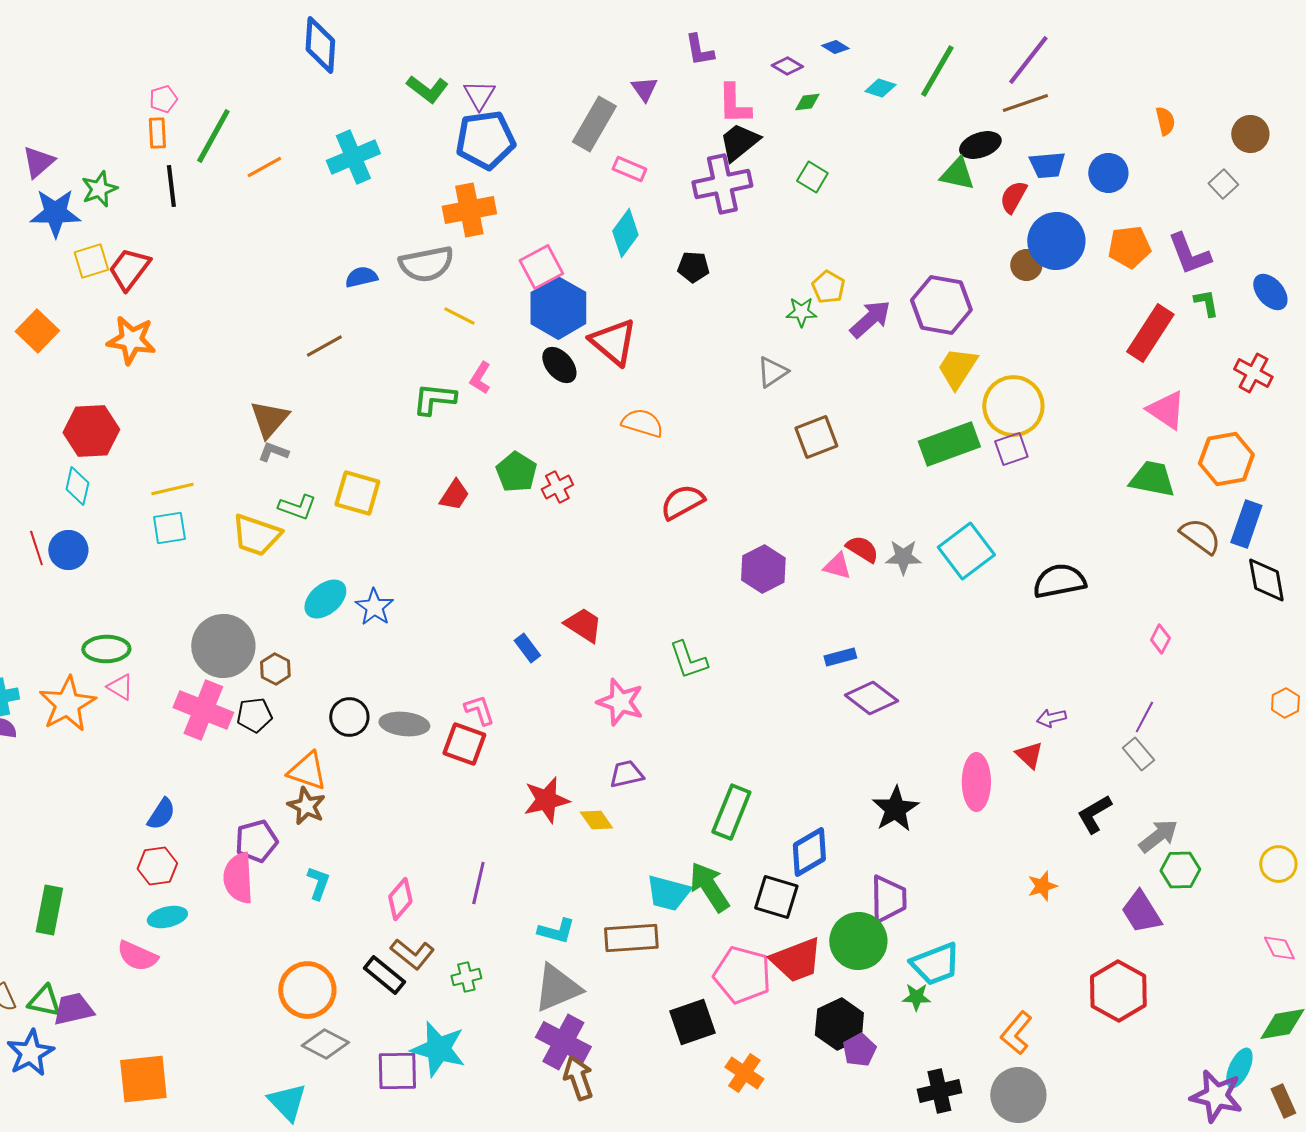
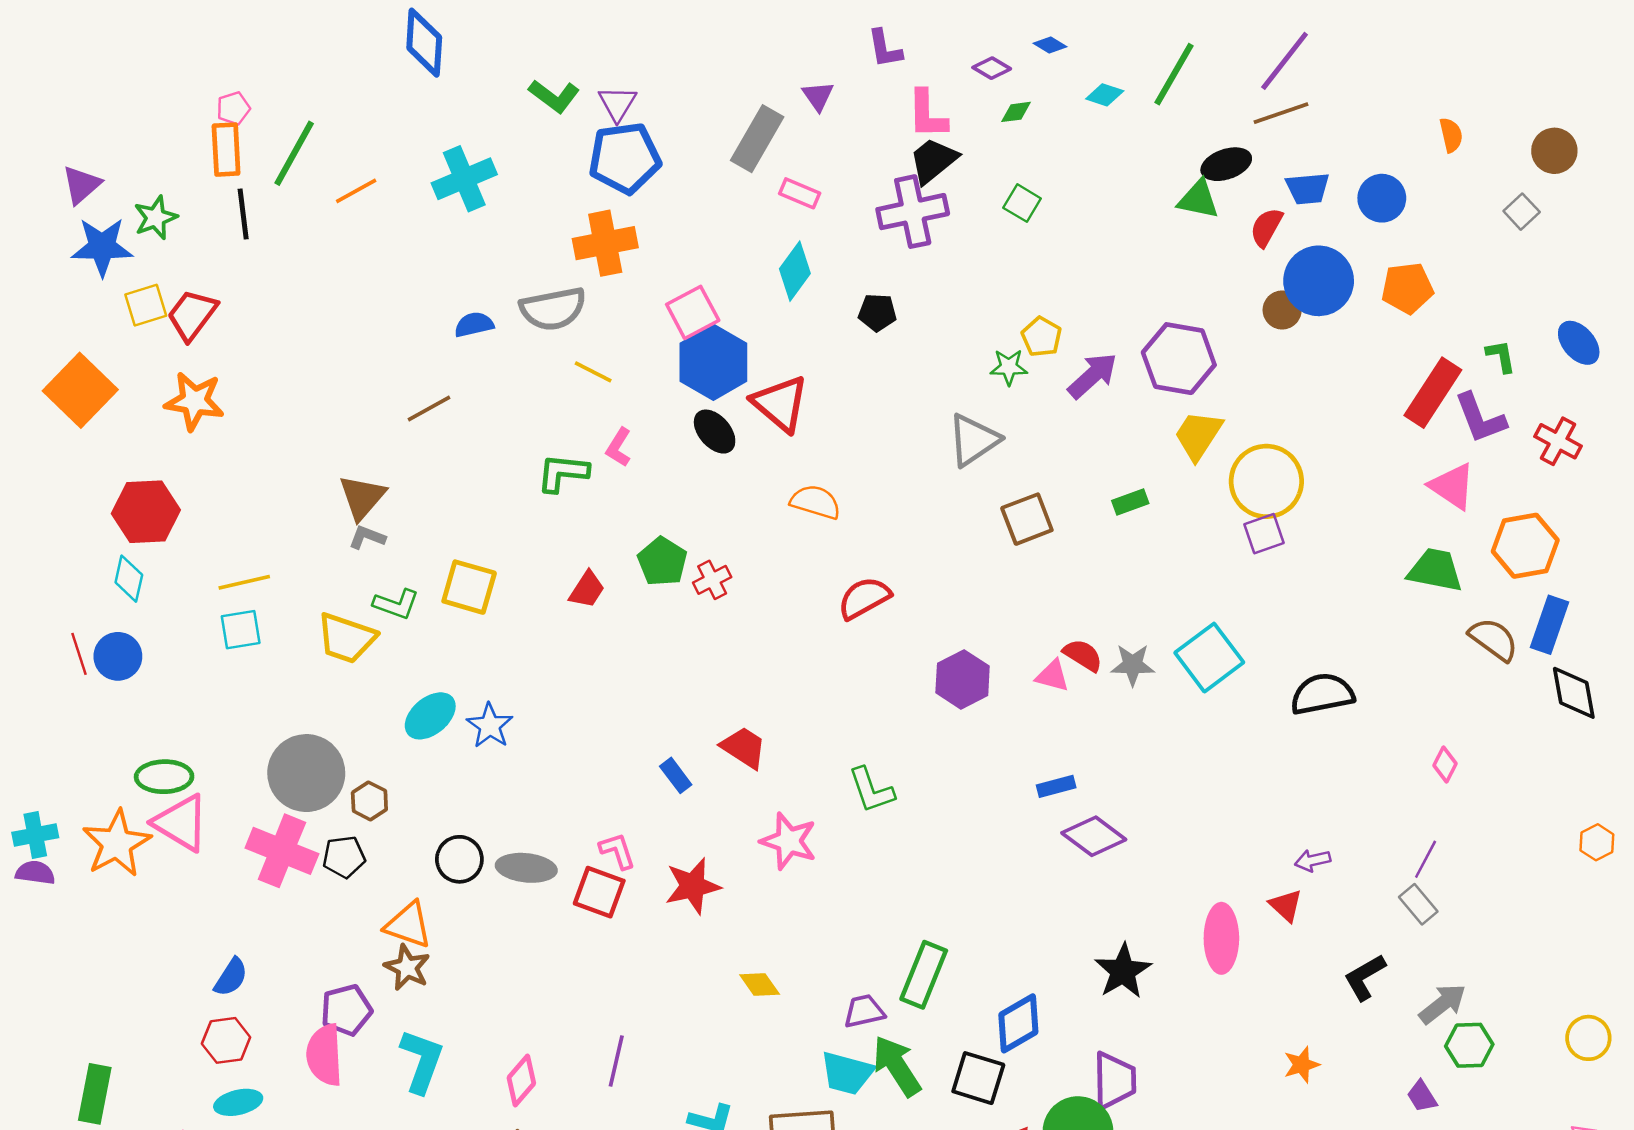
orange rectangle: (157, 133) -> (226, 150), size x1.4
purple L-shape: (1189, 254) -> (1480, 418), moved
orange square: (37, 331) -> (80, 390), size x1.4
gray triangle: (772, 372) -> (973, 440), size x1.4
green rectangle: (949, 444) -> (1130, 502), moved, size x0.5
pink triangle: (120, 687) -> (181, 823), size x1.8
purple trapezoid: (626, 774) -> (864, 1011), moved
red star: (546, 800) -> (693, 886), moved
cyan L-shape: (318, 883) -> (422, 1061), size x1.6
purple trapezoid: (1141, 912) -> (1422, 1096), size x0.6

